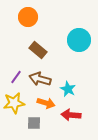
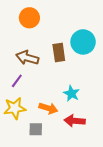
brown rectangle: (38, 50) -> (59, 52), moved, turned 42
brown arrow: (40, 79) -> (27, 58), moved

